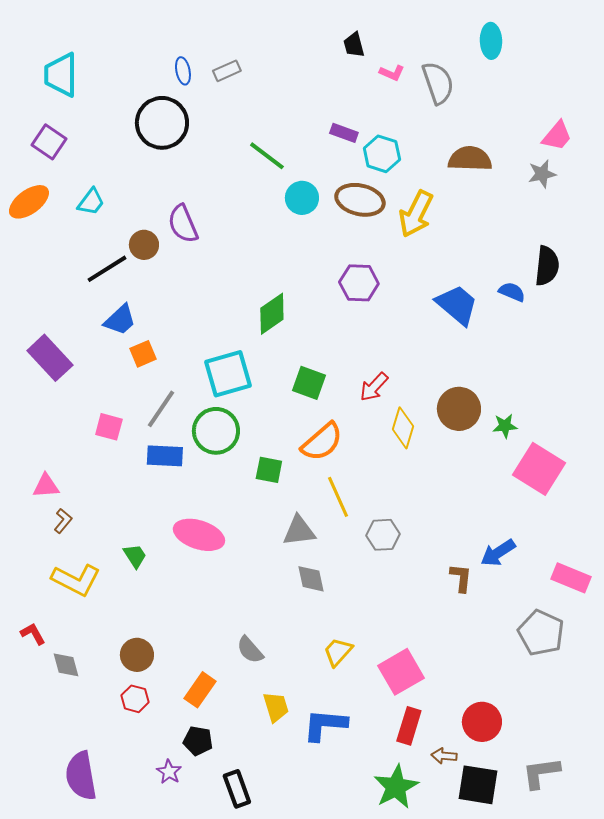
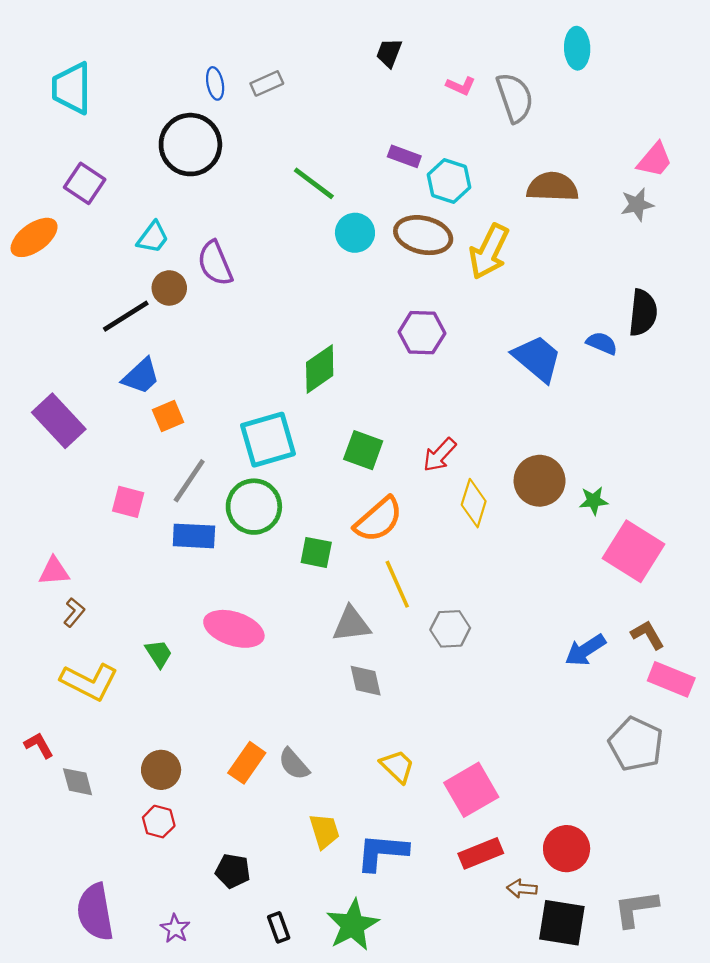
black trapezoid: (354, 45) -> (389, 53), moved, turned 36
purple square: (49, 142) -> (85, 183), moved
cyan trapezoid: (91, 202) -> (153, 237), moved
brown L-shape: (461, 578) -> (648, 635), moved, turned -36
yellow trapezoid: (338, 652) -> (397, 766), turned 92
orange rectangle: (200, 690) -> (247, 763), moved
red rectangle: (409, 726) -> (481, 853), turned 51
purple star: (169, 772) -> (175, 929), moved
green star: (396, 787) -> (353, 925), moved
black rectangle: (237, 789) -> (279, 927), size x0.7

